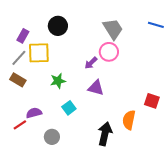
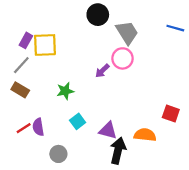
black circle: (58, 26) -> (98, 15), moved
yellow square: (39, 53) -> (45, 45), moved
purple triangle: (96, 88) -> (108, 130), moved
purple semicircle: (34, 113) -> (38, 127), turned -84
orange semicircle: (129, 120) -> (145, 135), turned 84
red line: (20, 125) -> (24, 128), moved

